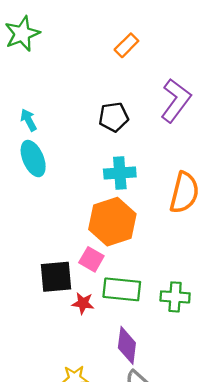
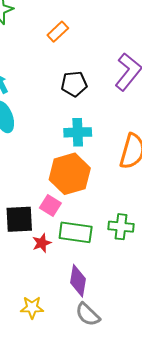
orange rectangle: (126, 45) -> (58, 32), moved
green cross: (175, 297) -> (121, 227), moved
red star: (83, 303) -> (42, 243), turned -30

